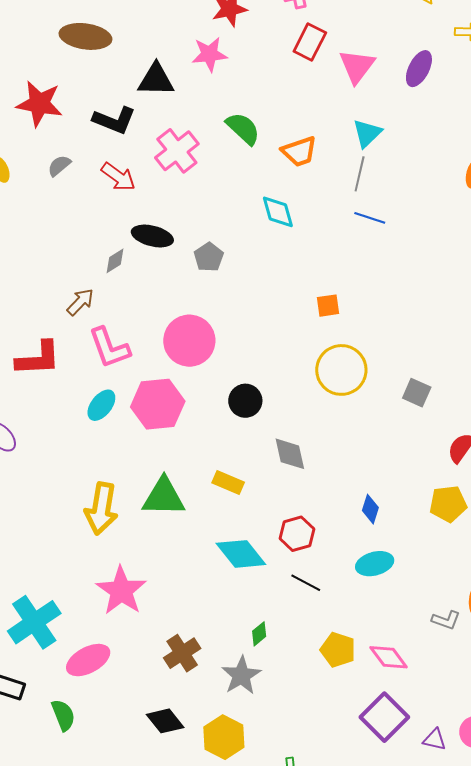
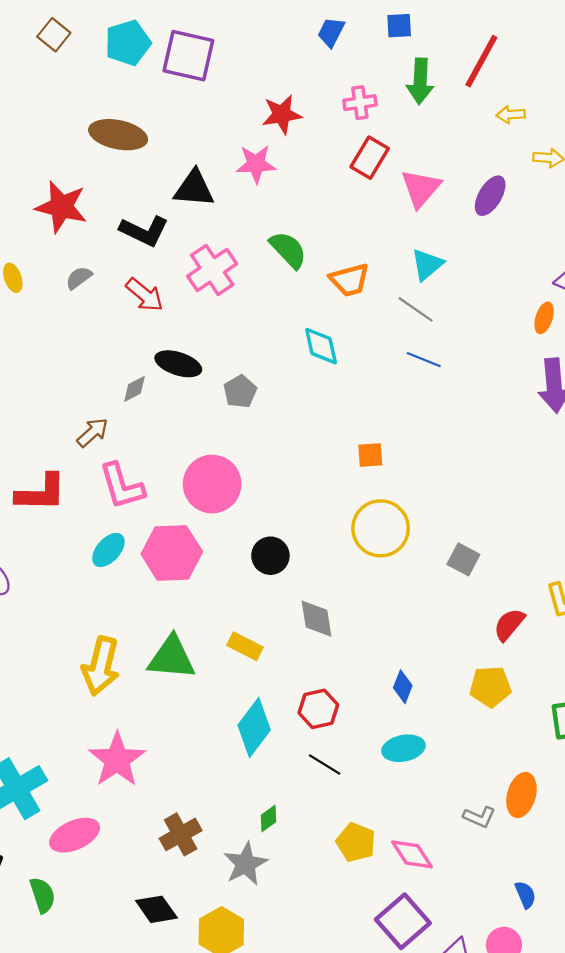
gray line: (360, 174) -> (416, 309), turned -72
cyan diamond: (241, 554) -> (254, 727), turned 72

